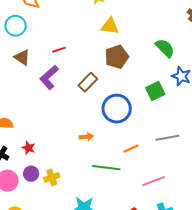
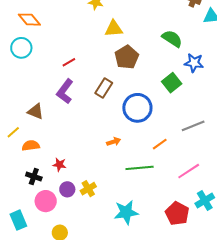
brown triangle: (22, 57) -> (36, 111), moved

